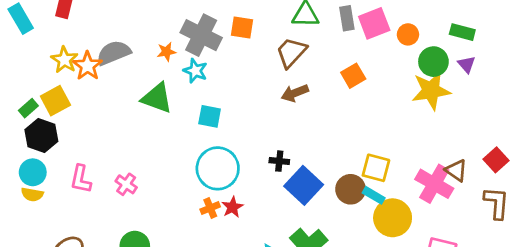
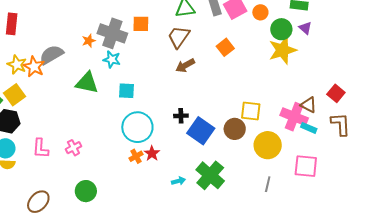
orange star: (166, 52) -> (89, 41), moved
pink cross: (126, 184) -> (73, 148), turned 35
cyan rectangle: (374, 195) -> (309, 128), moved

